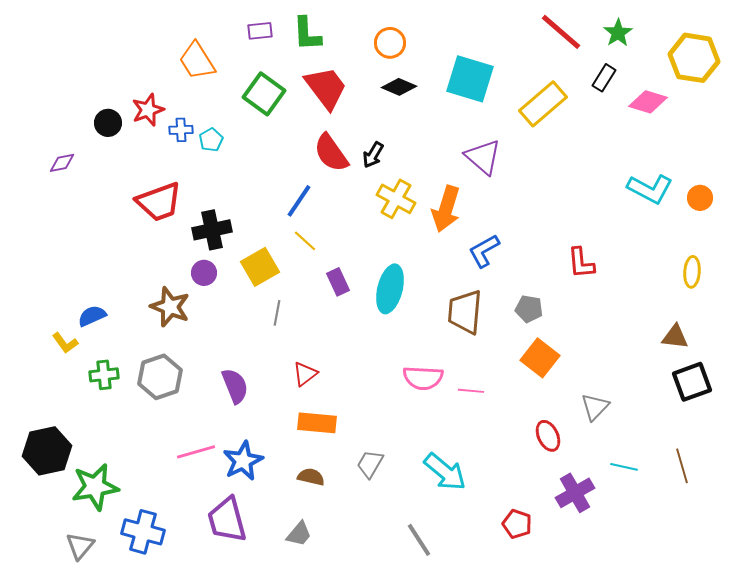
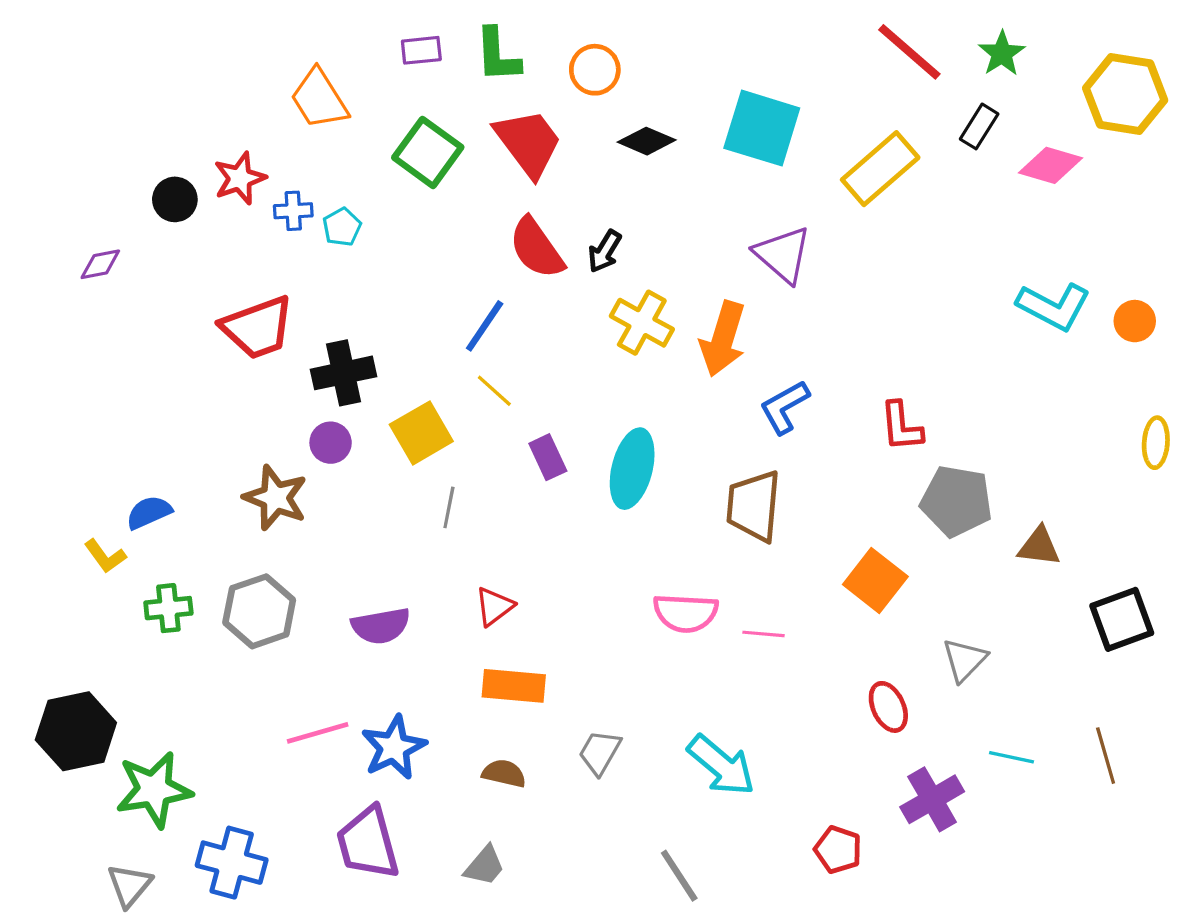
orange circle: (390, 43) -> (595, 70), moved
red L-shape: (581, 263) -> (901, 426), moved
yellow ellipse: (692, 272) -> (1156, 443), moved
gray pentagon: (529, 309) -> (956, 501), moved, size x1.6
brown triangle: (675, 337) -> (1039, 546), moved
purple semicircle: (235, 386) -> (381, 626), turned 102

